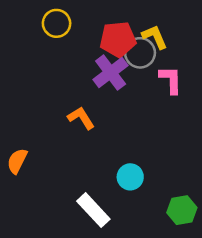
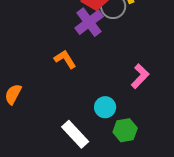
pink L-shape: (171, 80) -> (140, 76), moved, turned 45
green hexagon: (182, 210) -> (125, 130), moved

